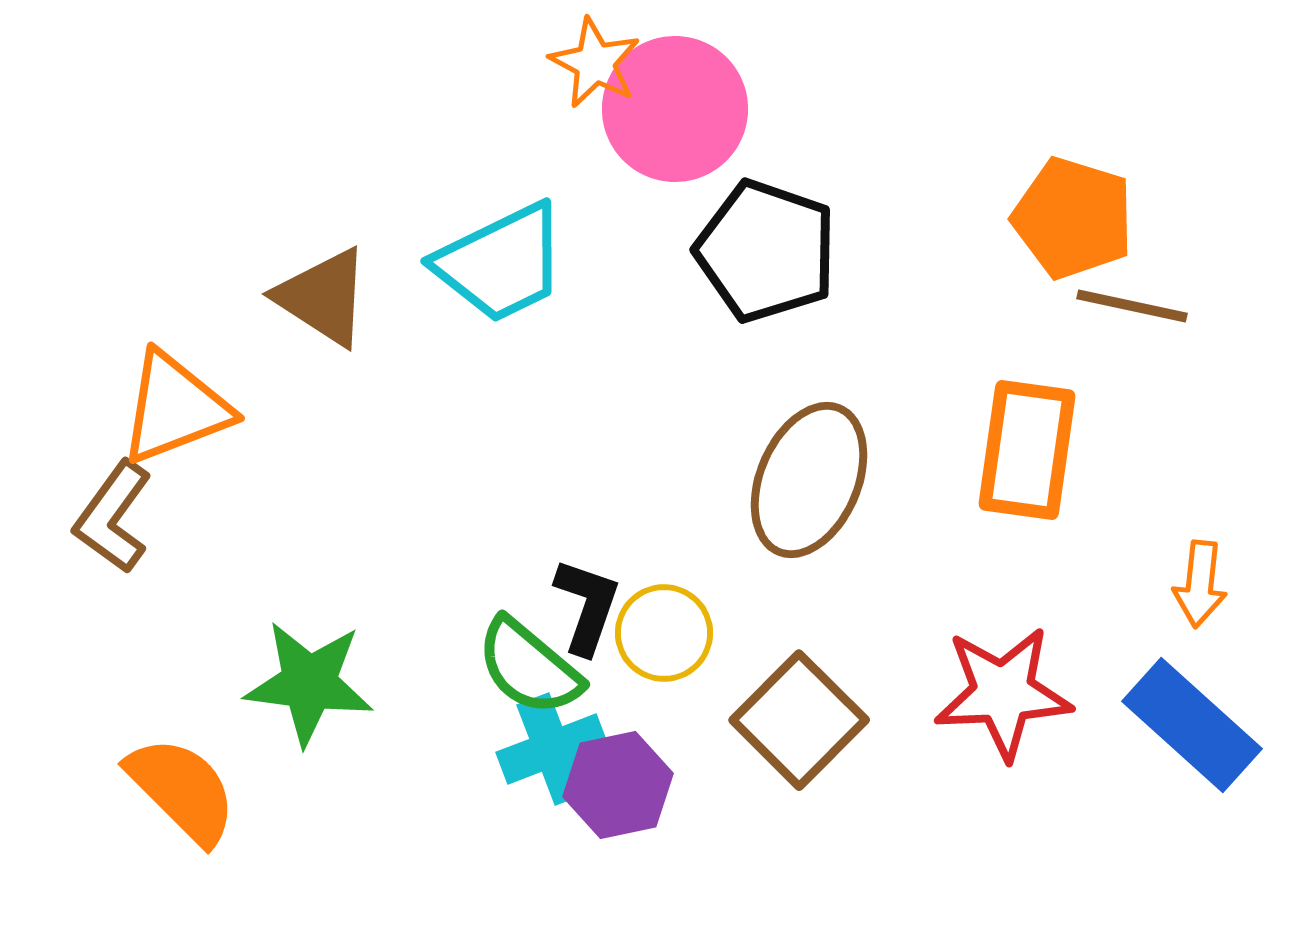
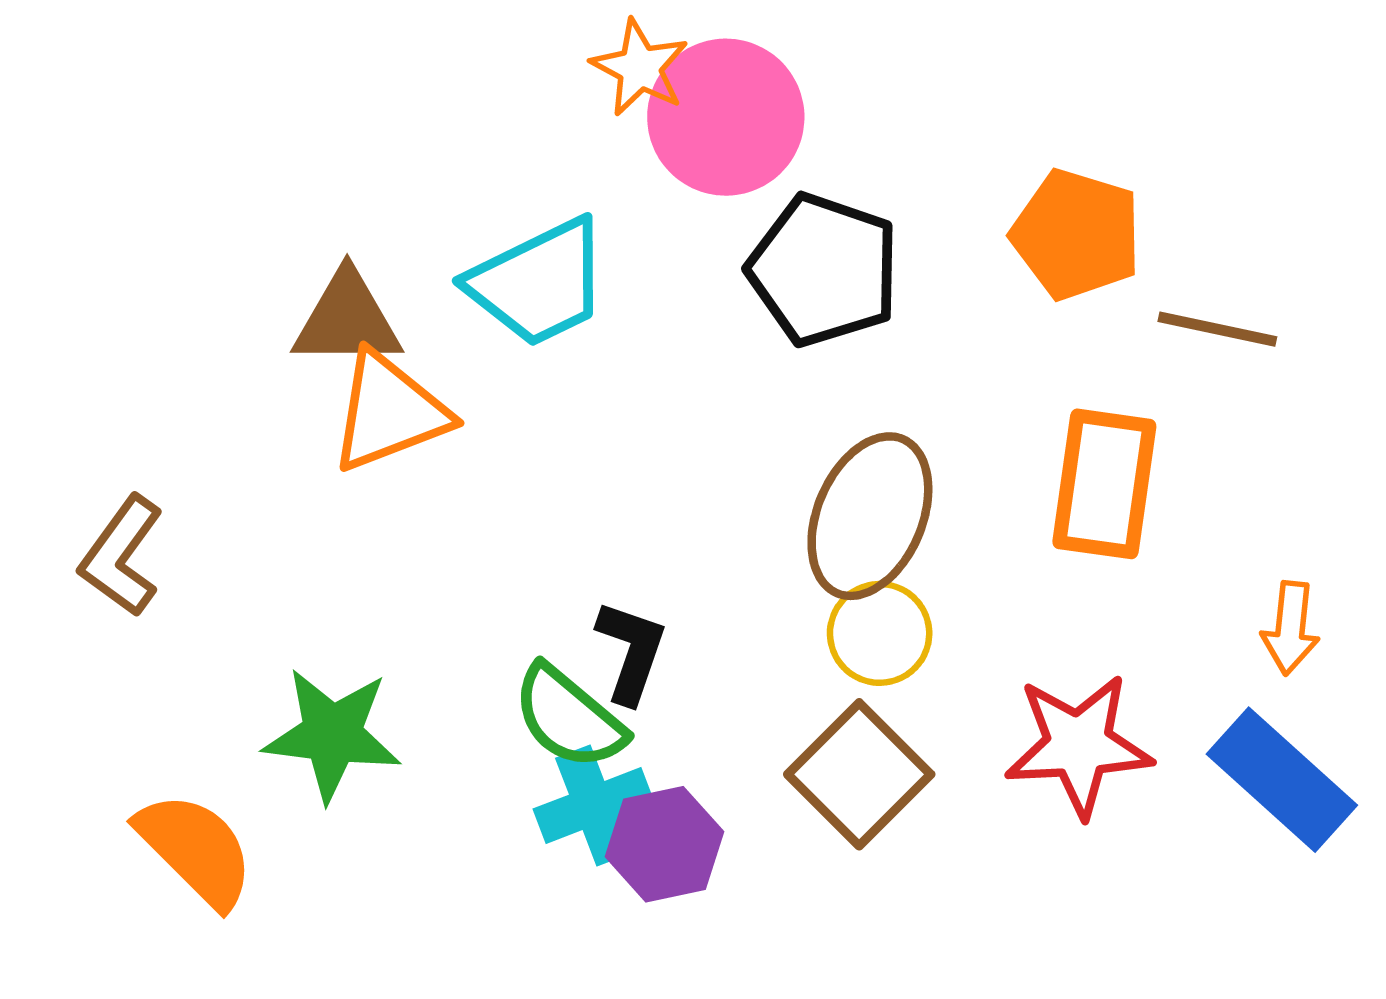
orange pentagon: (1073, 218) -> (1076, 234), moved
brown triangle: (323, 297) -> (347, 319), turned -33
orange triangle: (175, 408) -> (389, 412), moved
yellow circle: (664, 633) -> (880, 633), moved

